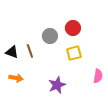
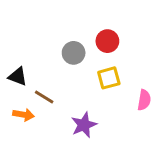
brown line: (30, 51) -> (44, 97), moved, turned -40
pink semicircle: (98, 76) -> (144, 100), moved

